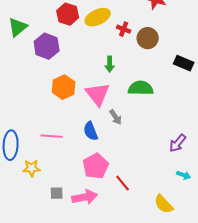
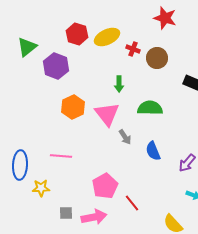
blue semicircle: (91, 131) -> (153, 151), moved

